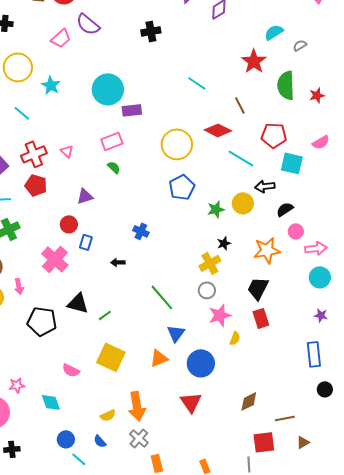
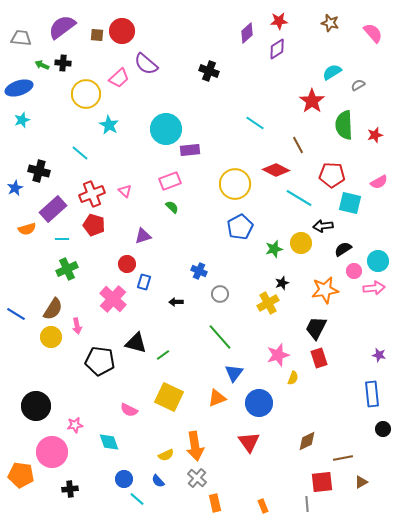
black cross: (151, 31) -> (209, 71), turned 30
yellow circle: (18, 67) -> (86, 94), moved
cyan circle: (320, 277) -> (378, 261), moved
gray circle: (207, 290) -> (220, 294), moved

